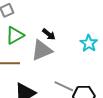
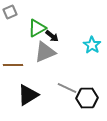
green triangle: (15, 35) -> (37, 28), moved

